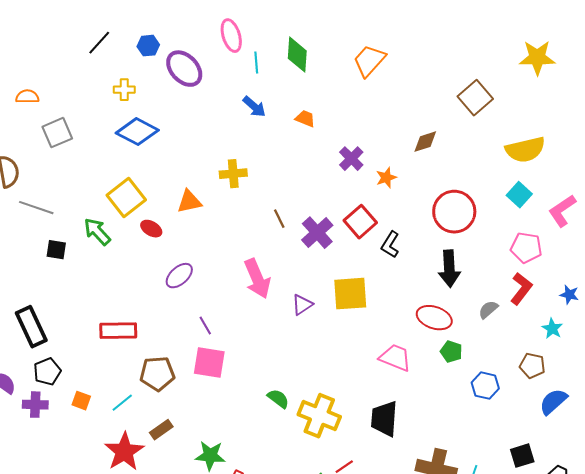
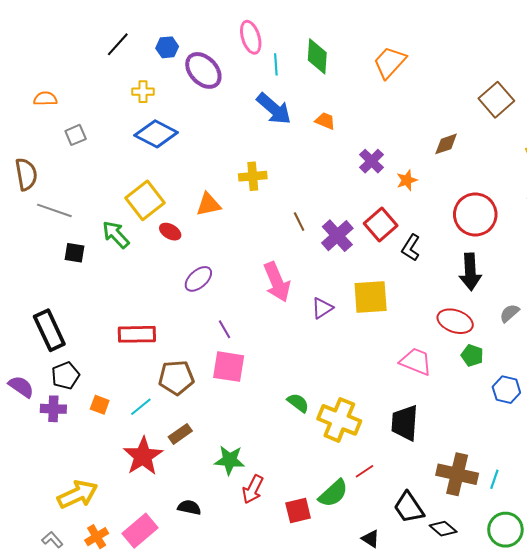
blue arrow: (254, 107) -> (274, 109), size x1.5
gray square: (57, 133) -> (76, 135), size x0.7

